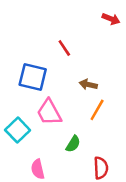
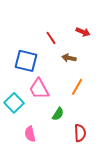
red arrow: (111, 19) -> (83, 32), moved
brown arrow: (88, 85) -> (69, 58), moved

